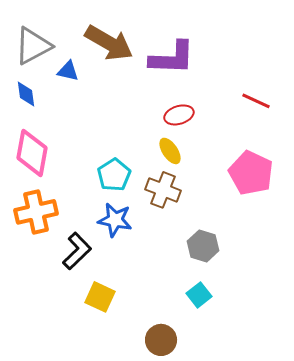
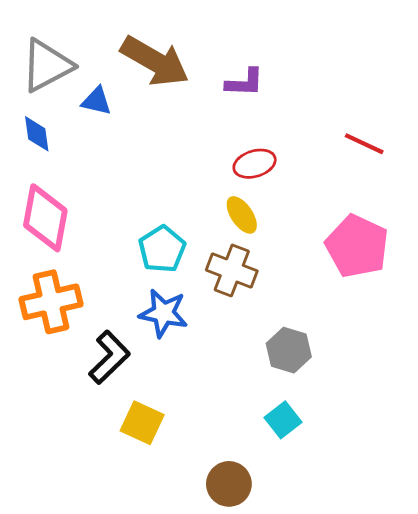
purple L-shape: (172, 58) -> (245, 83), size x0.6

